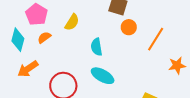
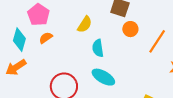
yellow semicircle: (72, 22) -> (85, 24), moved
orange arrow: (28, 69) -> (16, 67), moved

